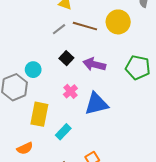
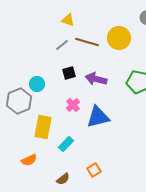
black square: (66, 58) -> (69, 73), turned 32

